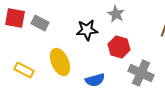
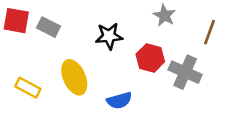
gray star: (116, 14) -> (164, 15), moved
gray cross: (141, 73) -> (185, 72), moved

